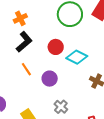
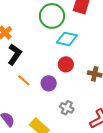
red circle: (56, 47) -> (66, 64), moved
cyan diamond: (77, 57) -> (67, 39), moved

